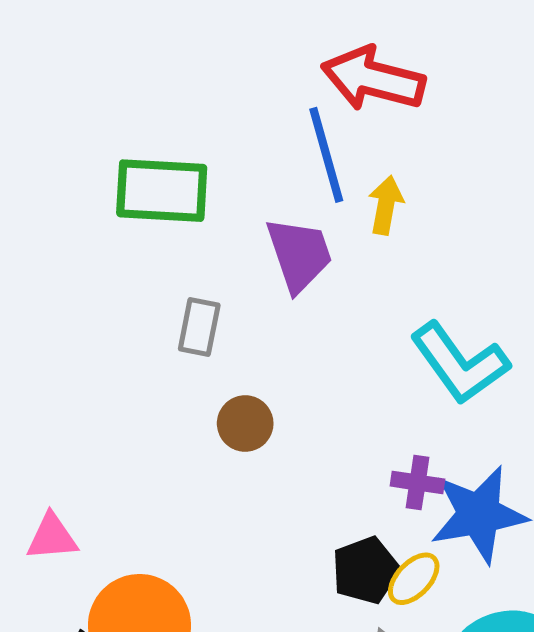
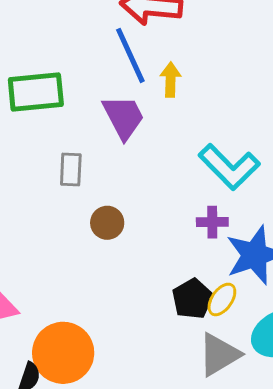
purple cross: (418, 483) -> (212, 222), moved

